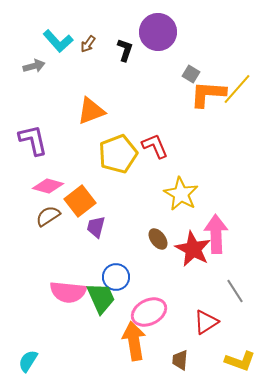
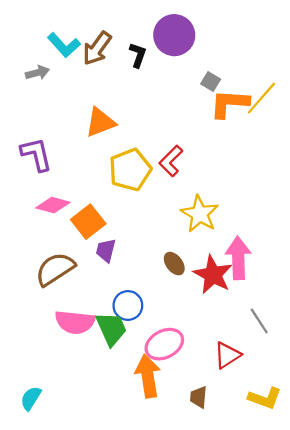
brown arrow: (88, 44) -> (97, 48), size x1.8
red L-shape: (155, 146) -> (171, 161), turned -112
brown semicircle: (48, 216) -> (55, 269), moved, size x1.5

